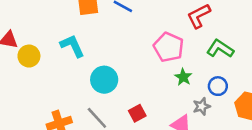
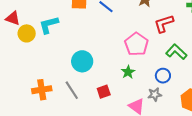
cyan L-shape: (72, 46) -> (49, 25), moved, turned -90
green star: (183, 77) -> (128, 72), moved
blue circle: (218, 86) -> (163, 76), moved

